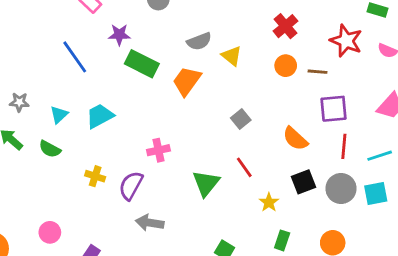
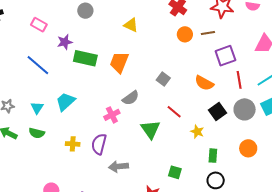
gray semicircle: (199, 41) -> (131, 98), moved
yellow triangle: (232, 56) -> (131, 25), moved

